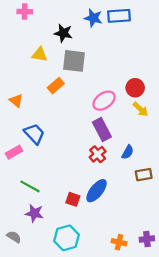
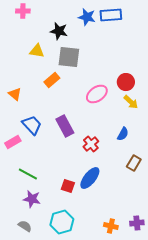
purple rectangle: (102, 130) -> (65, 126), moved
blue semicircle: (128, 152) -> (123, 134), moved
brown rectangle: (144, 175) -> (134, 163), turned -49
gray semicircle: (14, 237) -> (25, 226), moved

